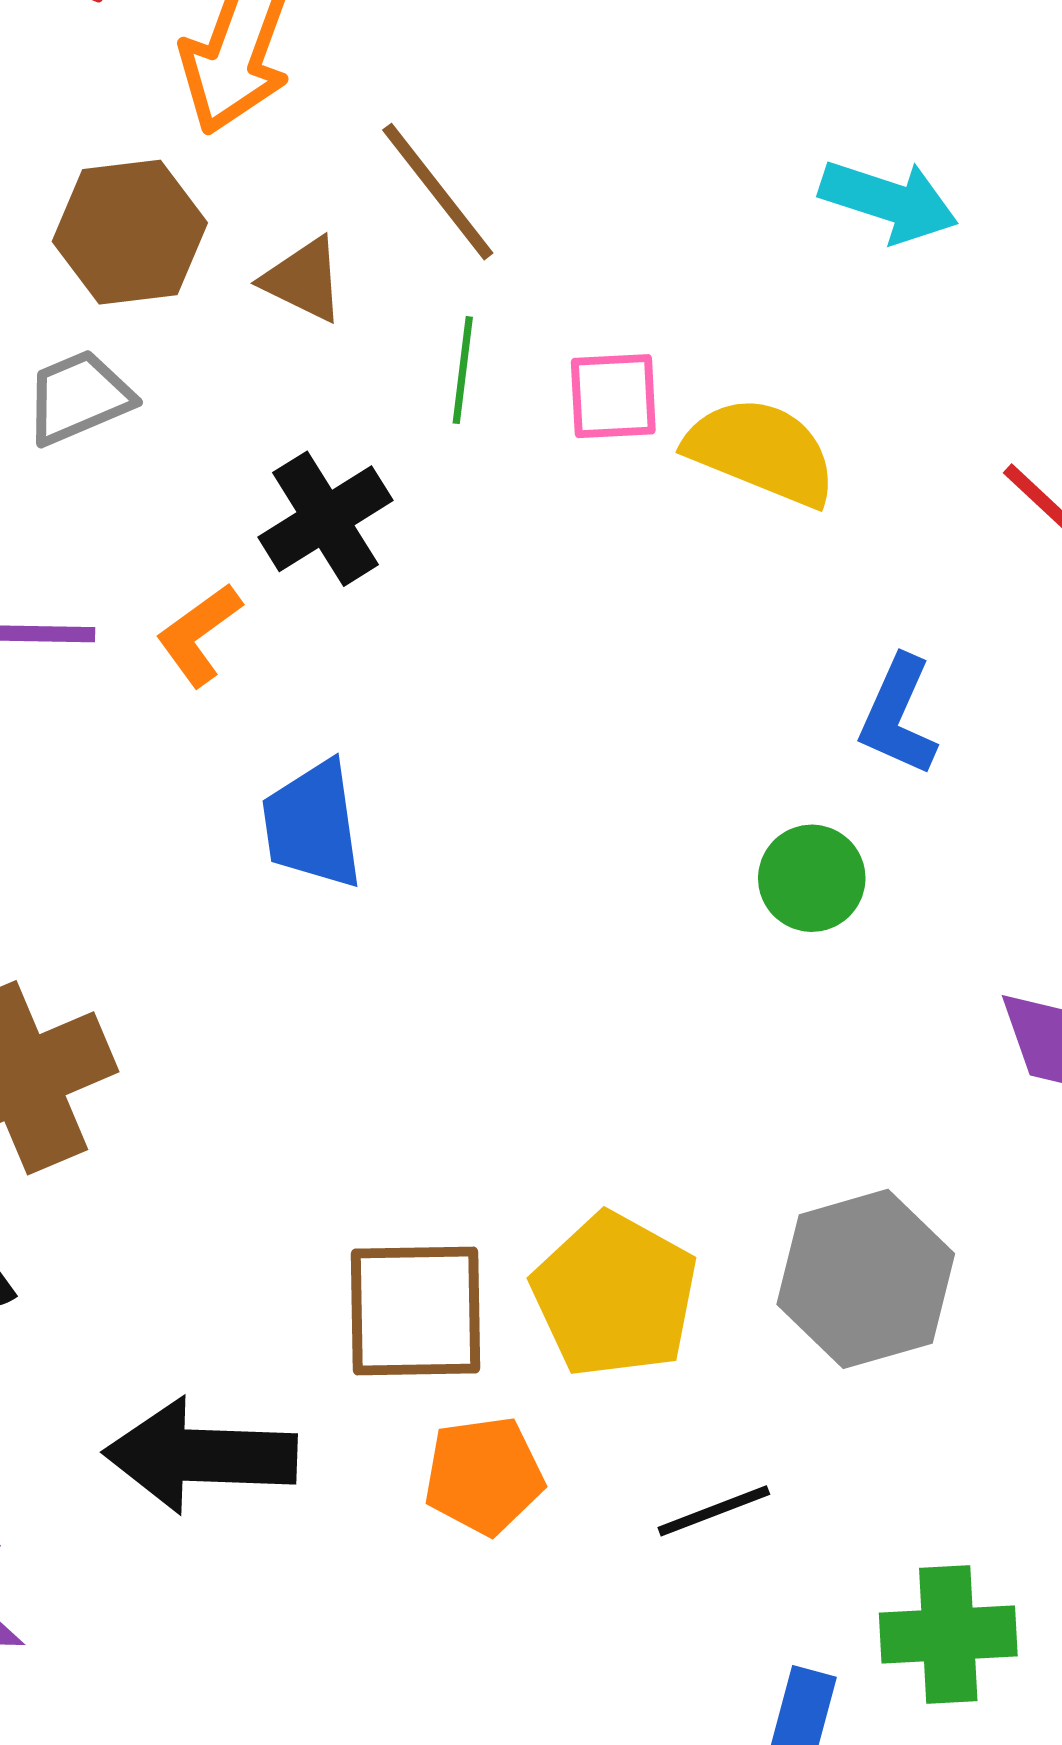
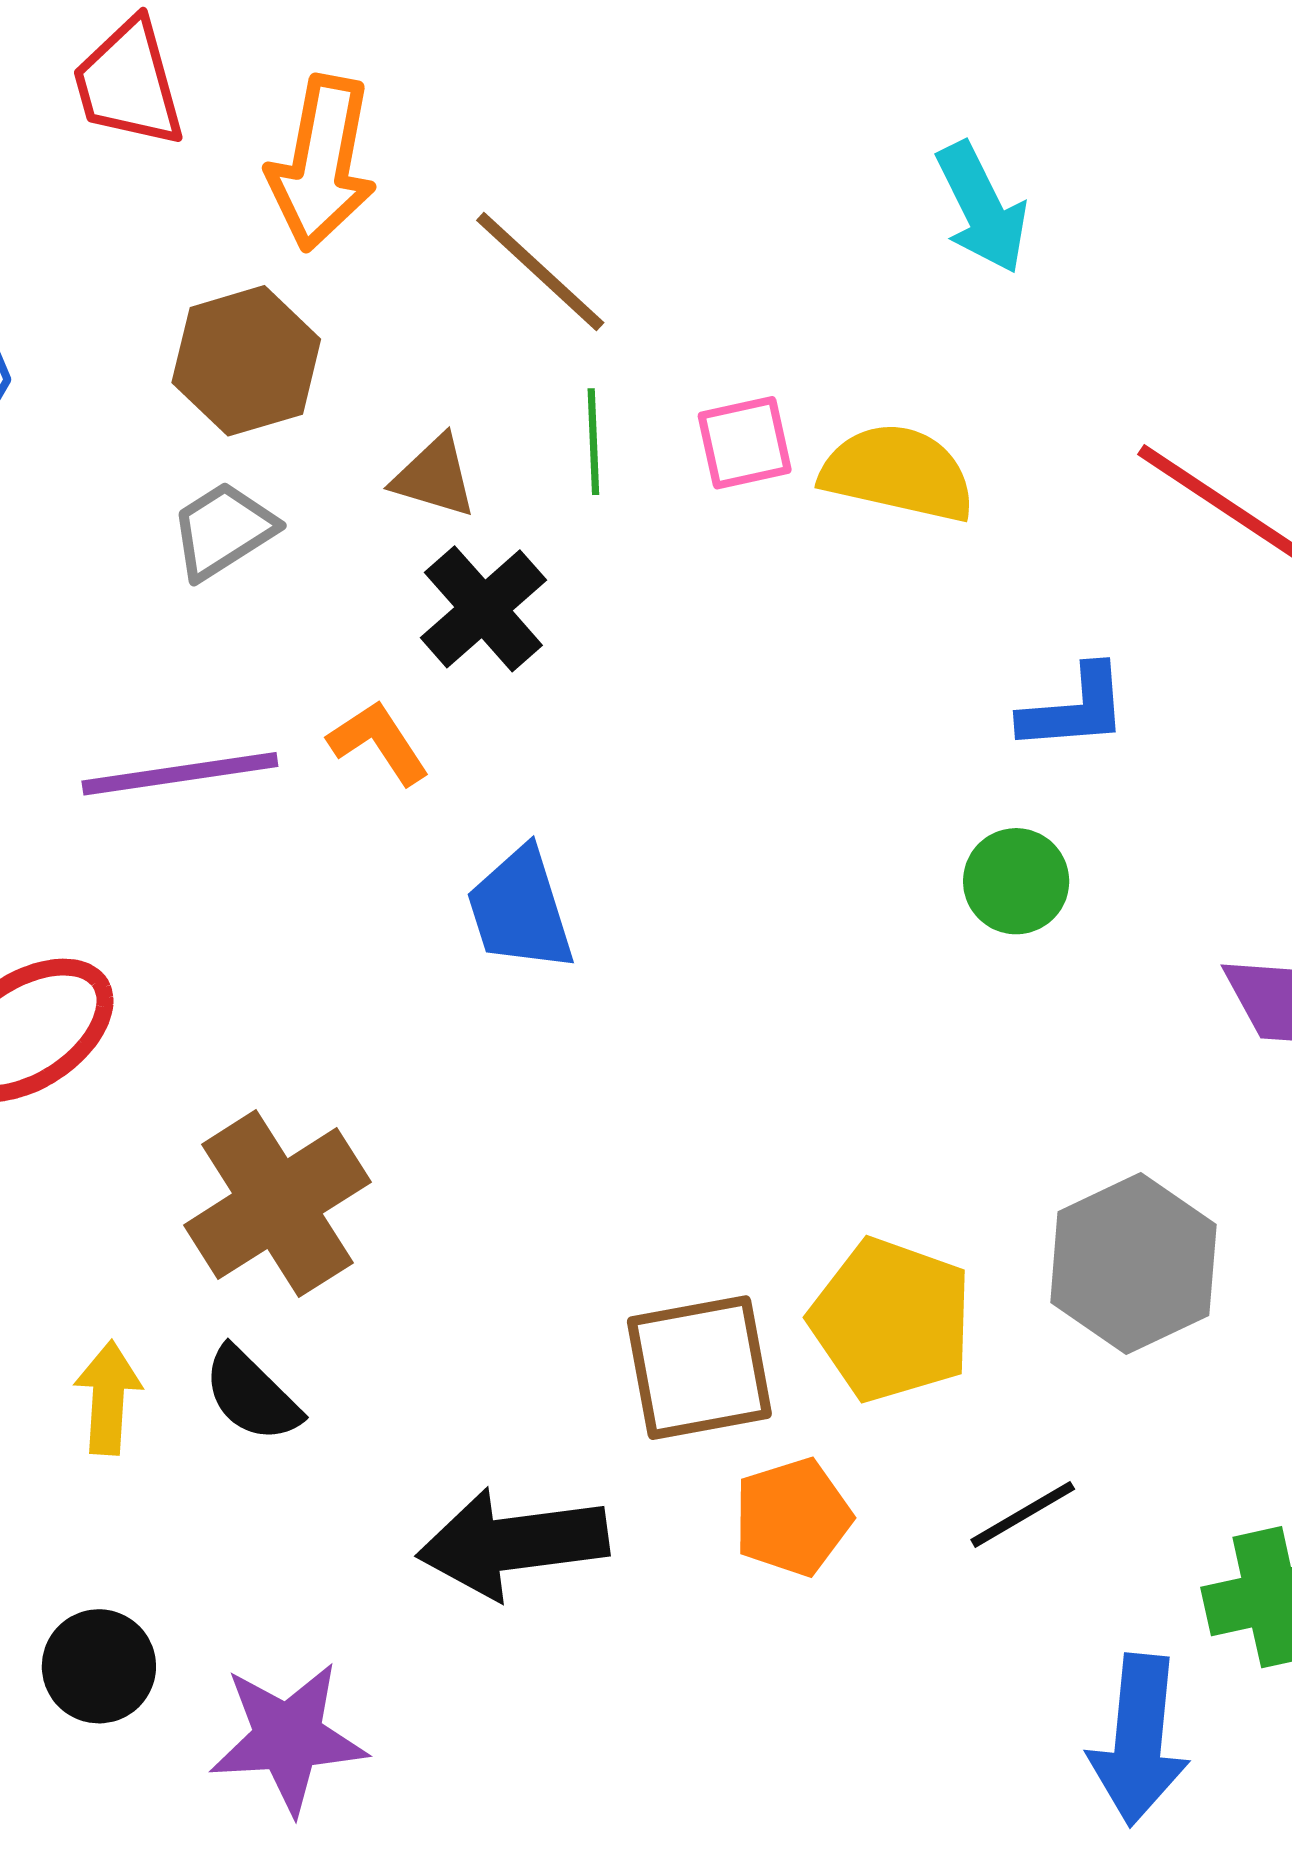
cyan arrow: (889, 201) -> (982, 208), turned 55
brown triangle: (304, 280) -> (434, 477), moved
orange L-shape: (199, 635) -> (379, 742), turned 102
blue L-shape: (898, 716) -> (1074, 709), turned -109

